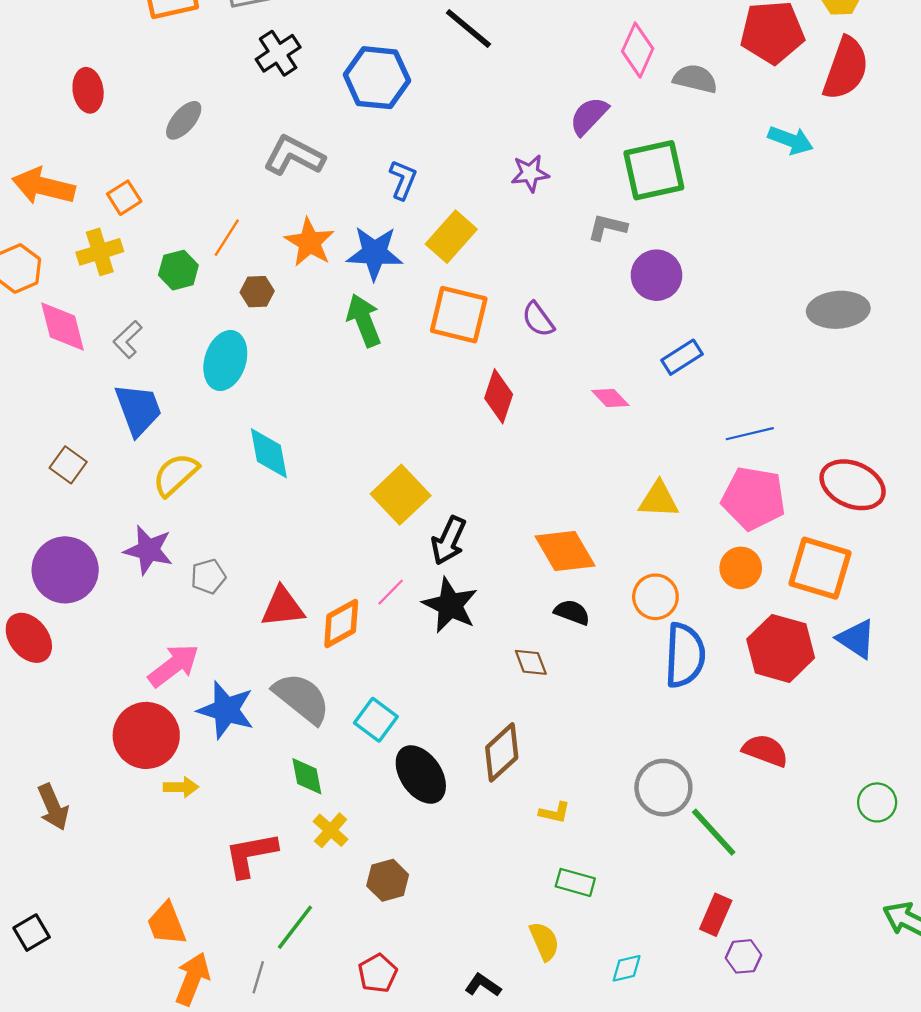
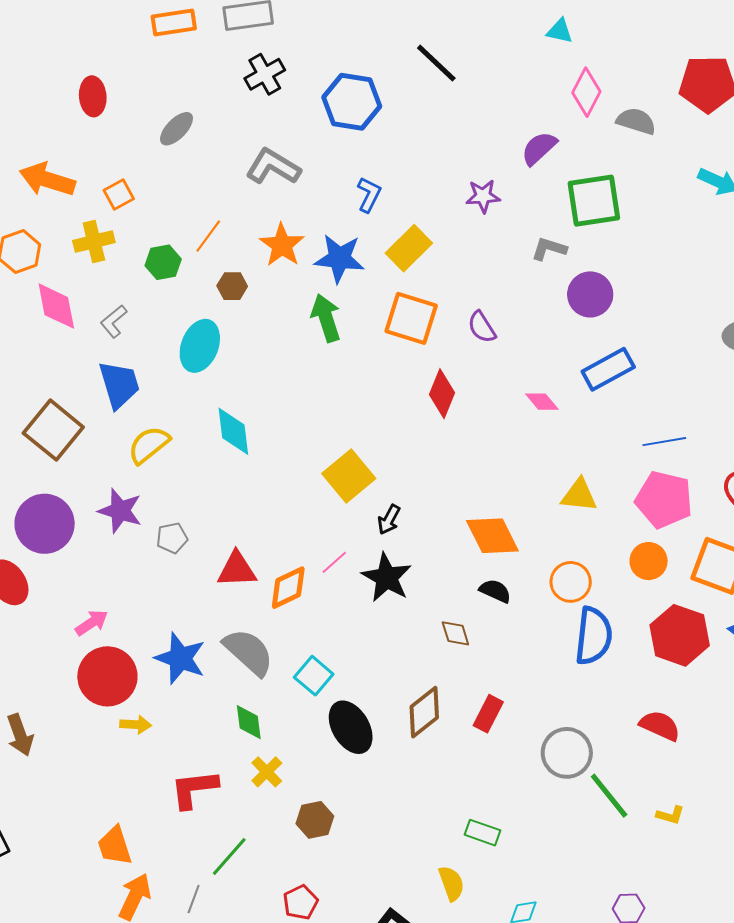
blue rectangle: (682, 357) -> (608, 369), size x1.4
brown square: (68, 465) -> (53, 430), size x1.8
black arrow: (449, 540) -> (389, 520), size x0.7
pink arrow: (174, 666) -> (92, 623), moved, size x0.7
yellow L-shape: (555, 813) -> (670, 815), moved
red rectangle: (716, 915) -> (488, 714), moved

